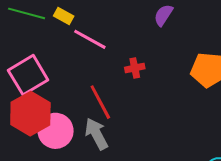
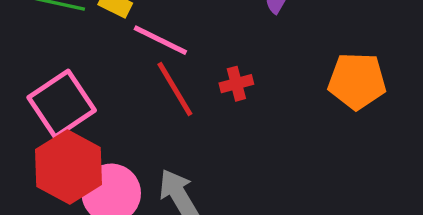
red line: (100, 102) -> (175, 89), moved

